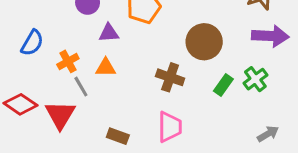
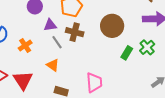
orange triangle: (106, 67) -> (53, 65), moved, turned 40
brown cross: (170, 77) -> (75, 32), moved
gray line: (81, 87) -> (57, 42), moved

